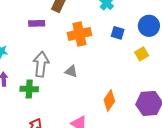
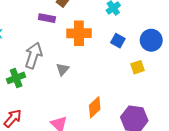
purple rectangle: (37, 23) -> (47, 18), moved
gray triangle: (71, 71) -> (62, 69), turned 40
green cross: (29, 89) -> (16, 78), turned -36

